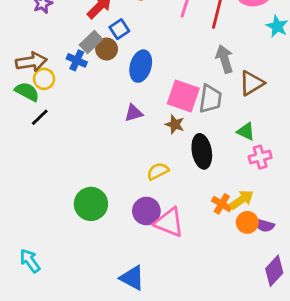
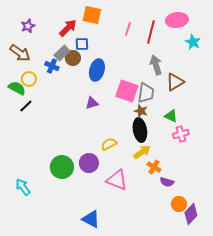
blue square: (119, 29) -> (82, 44), turned 32
brown arrow: (31, 62) -> (20, 53), moved, turned 45
brown star: (175, 124) -> (141, 111), moved
yellow arrow: (242, 200) -> (142, 152), moved
purple circle: (146, 211) -> (89, 163), moved
orange circle: (247, 222) -> (179, 204), moved
purple semicircle: (264, 225) -> (167, 182), moved
cyan arrow: (30, 261) -> (23, 187), moved

